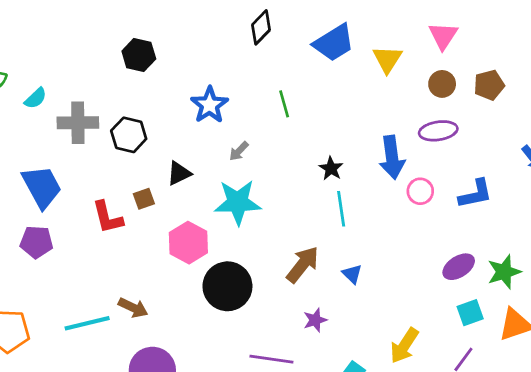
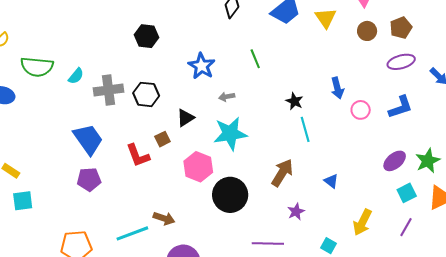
purple ellipse: (438, 131) -> (401, 62), moved
gray arrow: (239, 151) -> (227, 97), turned 42
blue arrow: (392, 157) -> (337, 88), size x0.7
blue triangle: (352, 274) -> (331, 181), moved

